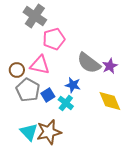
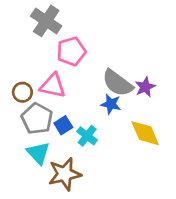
blue star: (73, 85) -> (111, 104), moved
cyan triangle: (29, 132) -> (38, 153), moved

